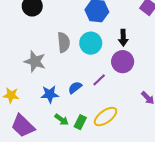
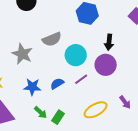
gray semicircle: (64, 42) -> (52, 39), turned 66
cyan circle: (91, 43) -> (76, 55), moved
yellow ellipse: (106, 117) -> (96, 110), moved

